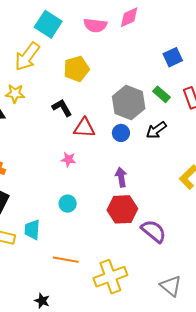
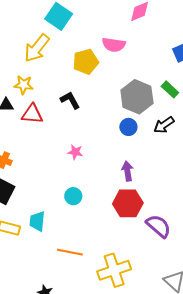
pink semicircle: (95, 25) -> (114, 45), moved
red triangle: (84, 128) -> (32, 114), moved

